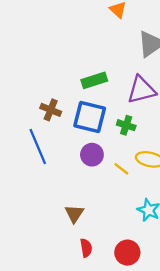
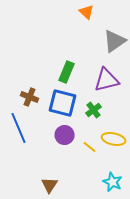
green rectangle: (94, 80) -> (67, 72), turned -50
green cross: (126, 125) -> (94, 110), turned 35

